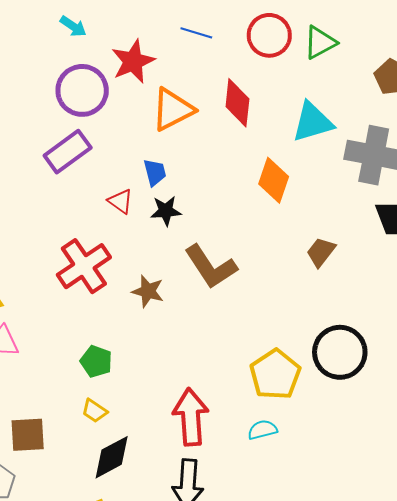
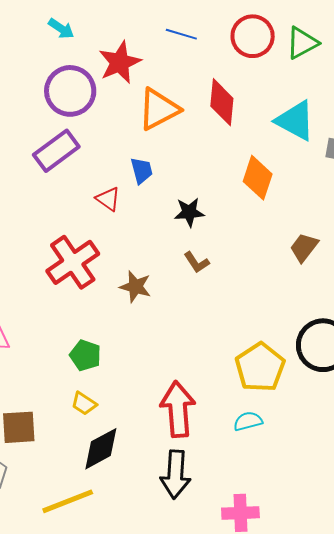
cyan triangle: (313, 122) -> (295, 121), turned 45
black star: (166, 211) -> (189, 212), moved
brown L-shape: (211, 267) -> (197, 262), size x0.5

